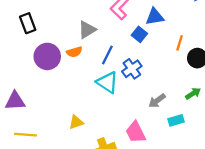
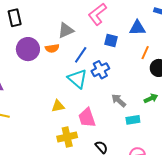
blue triangle: (155, 17) -> (137, 28), moved
blue square: (139, 34) -> (111, 41), turned -32
gray arrow: (157, 101) -> (119, 100), turned 70
yellow triangle: (76, 122) -> (58, 106), moved
pink trapezoid: (136, 132) -> (87, 118), moved

